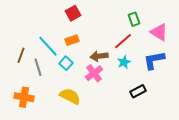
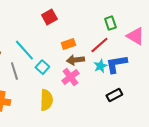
orange rectangle: (72, 40) -> (68, 44), moved
blue L-shape: (154, 60) -> (116, 64), moved
yellow semicircle: (70, 96) -> (46, 100), turned 65

